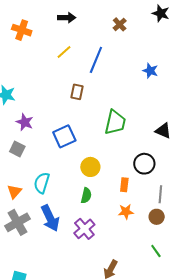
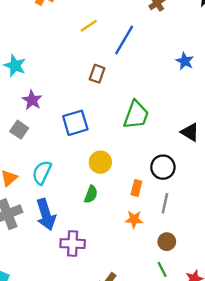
gray line: (160, 194) -> (165, 203), moved
brown circle: (157, 217) -> (167, 242), moved
purple cross: (84, 229) -> (73, 244), moved, turned 35

